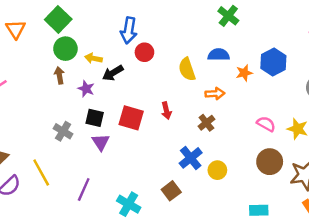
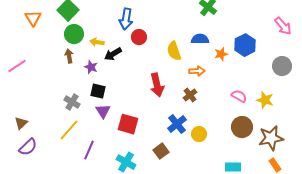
red arrow: (166, 111) -> (157, 85), size x1.6
red square: (131, 118) -> (128, 124), moved
yellow line: (41, 173) -> (69, 130), moved, turned 70

